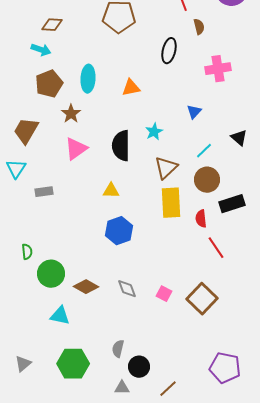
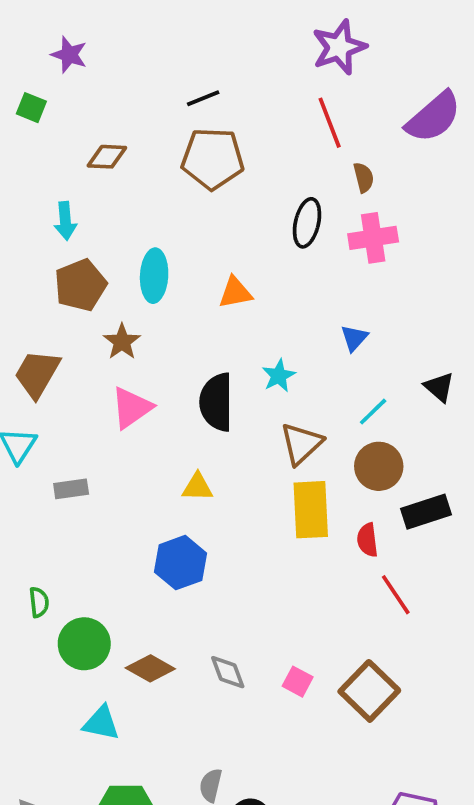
brown diamond: (52, 25) -> (107, 157), moved
cyan arrow: (41, 50) -> (65, 221), turned 66
pink cross: (218, 69) -> (373, 238), moved
blue hexagon: (119, 231) -> (181, 563), moved

